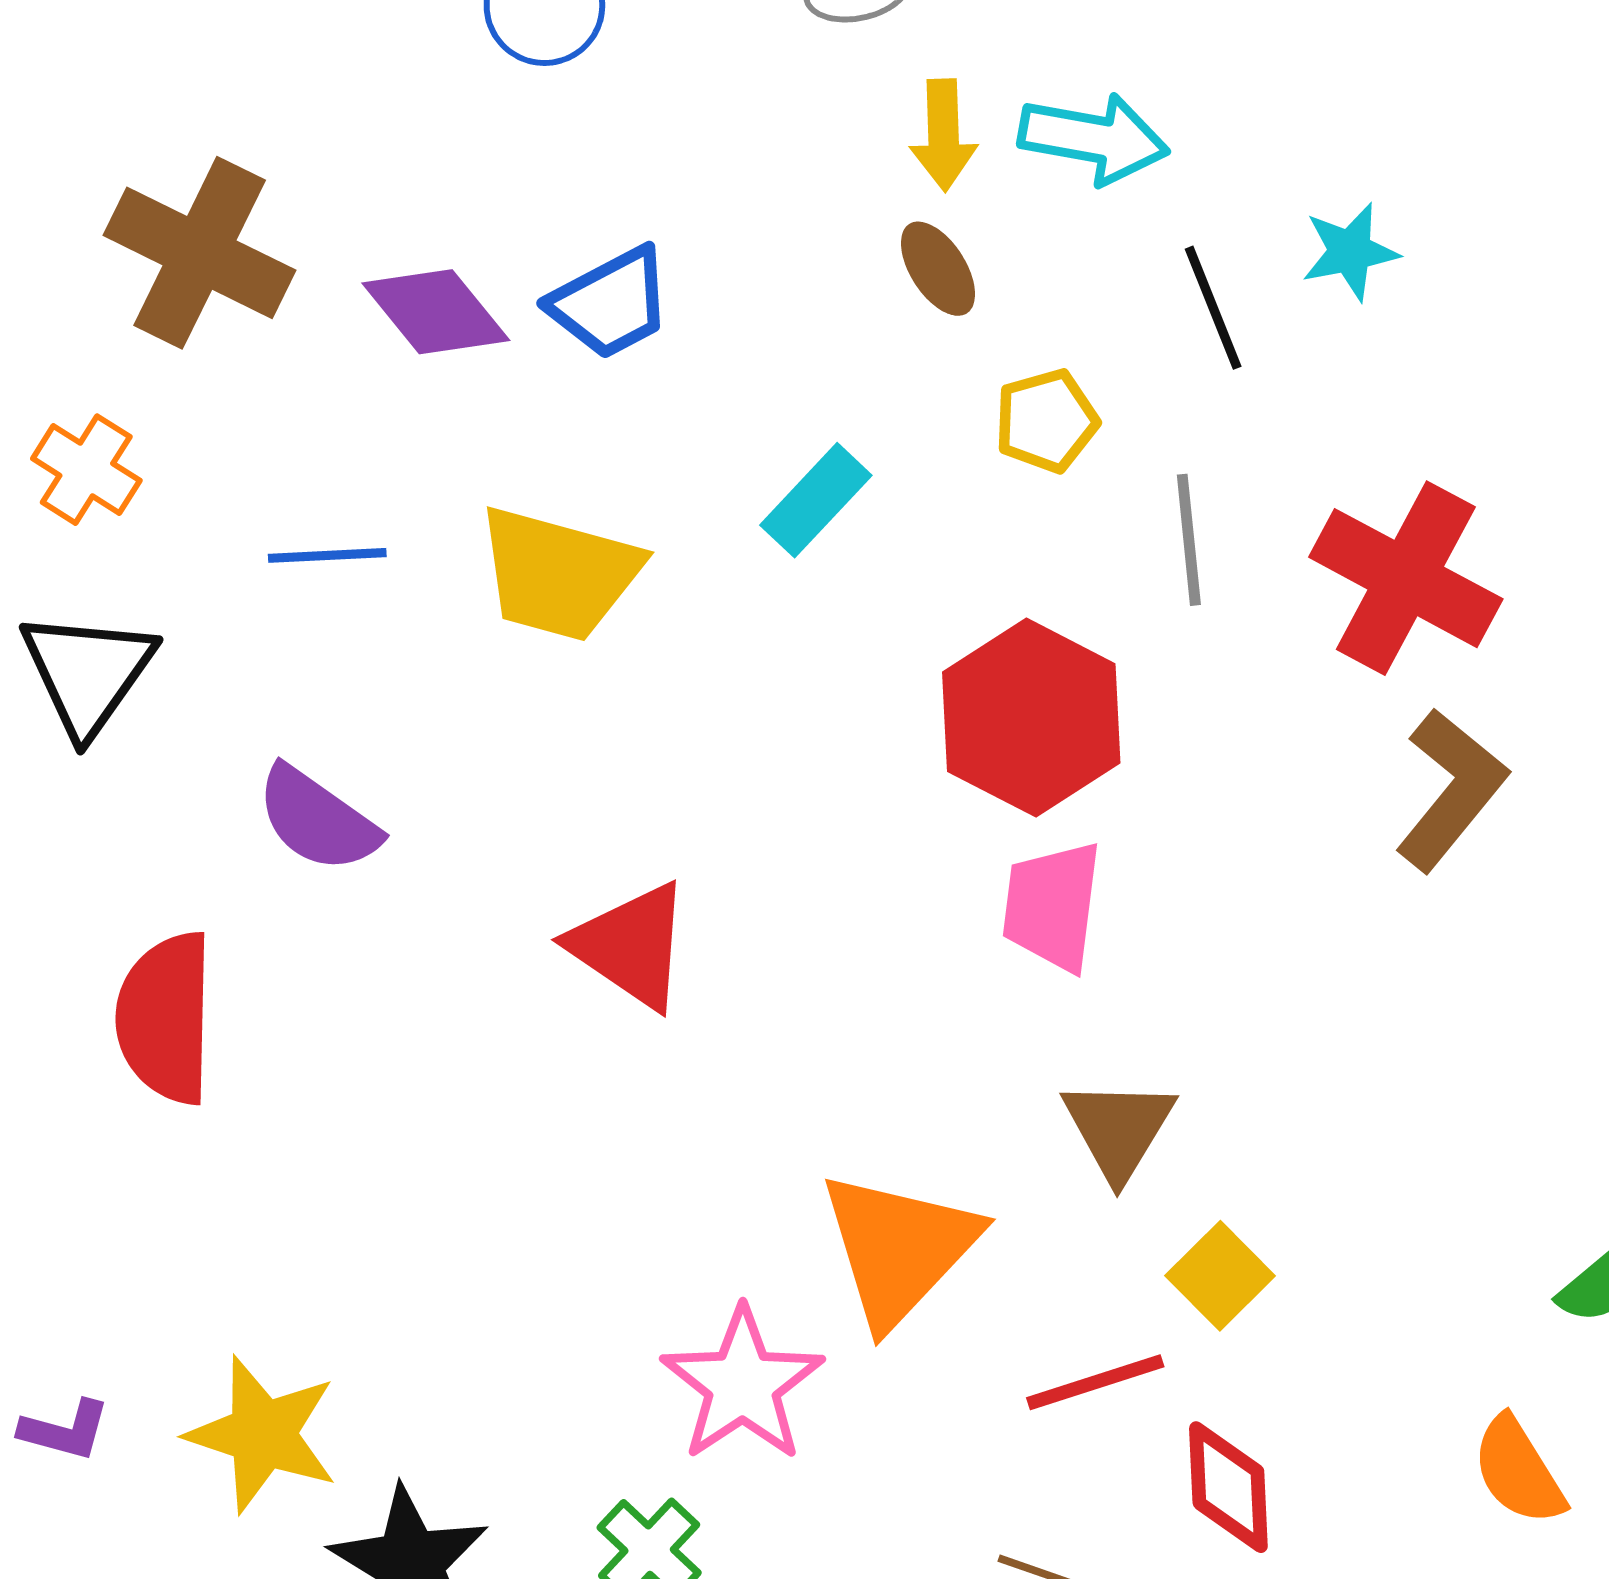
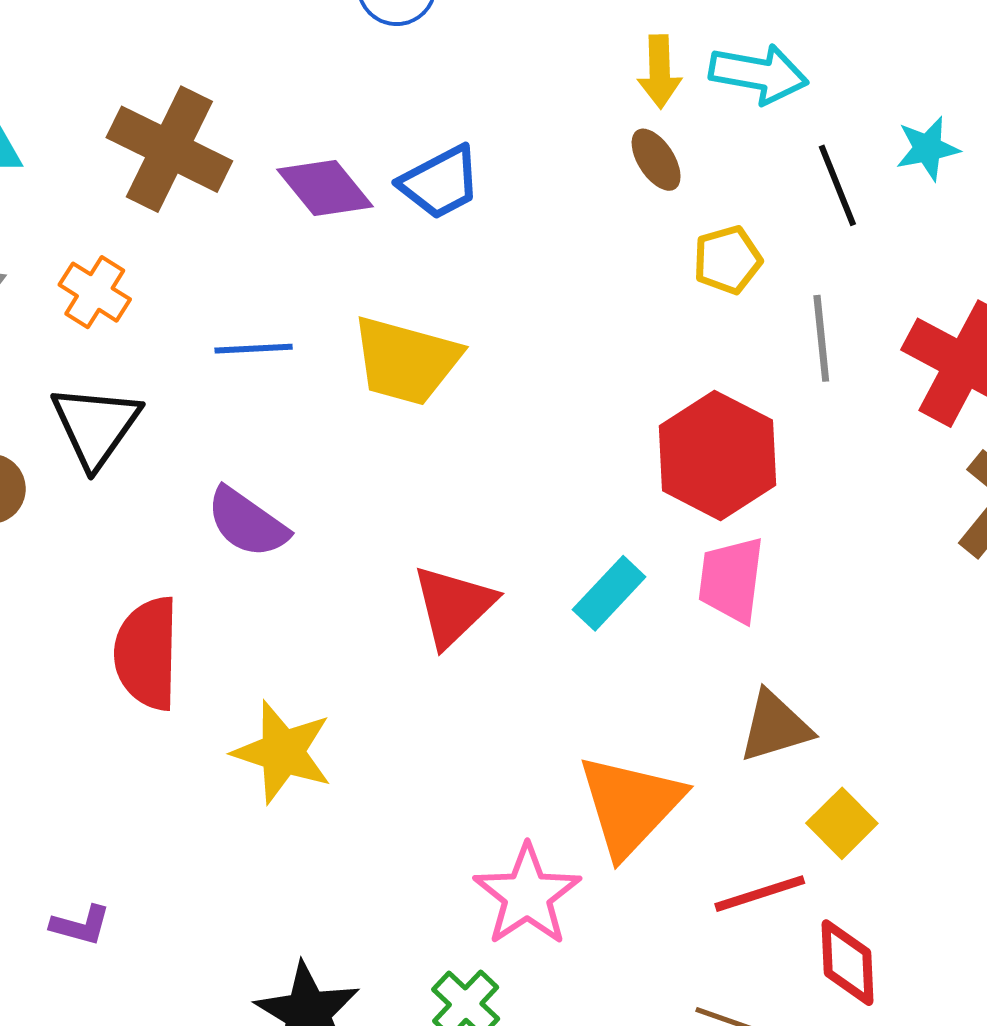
cyan rectangle: (816, 500) -> (609, 593), moved
red triangle: (631, 946) -> (453, 606), turned 42
brown triangle: (1119, 1129) -> (775, 727), turned 42
yellow star: (262, 1434) -> (283, 752), moved

